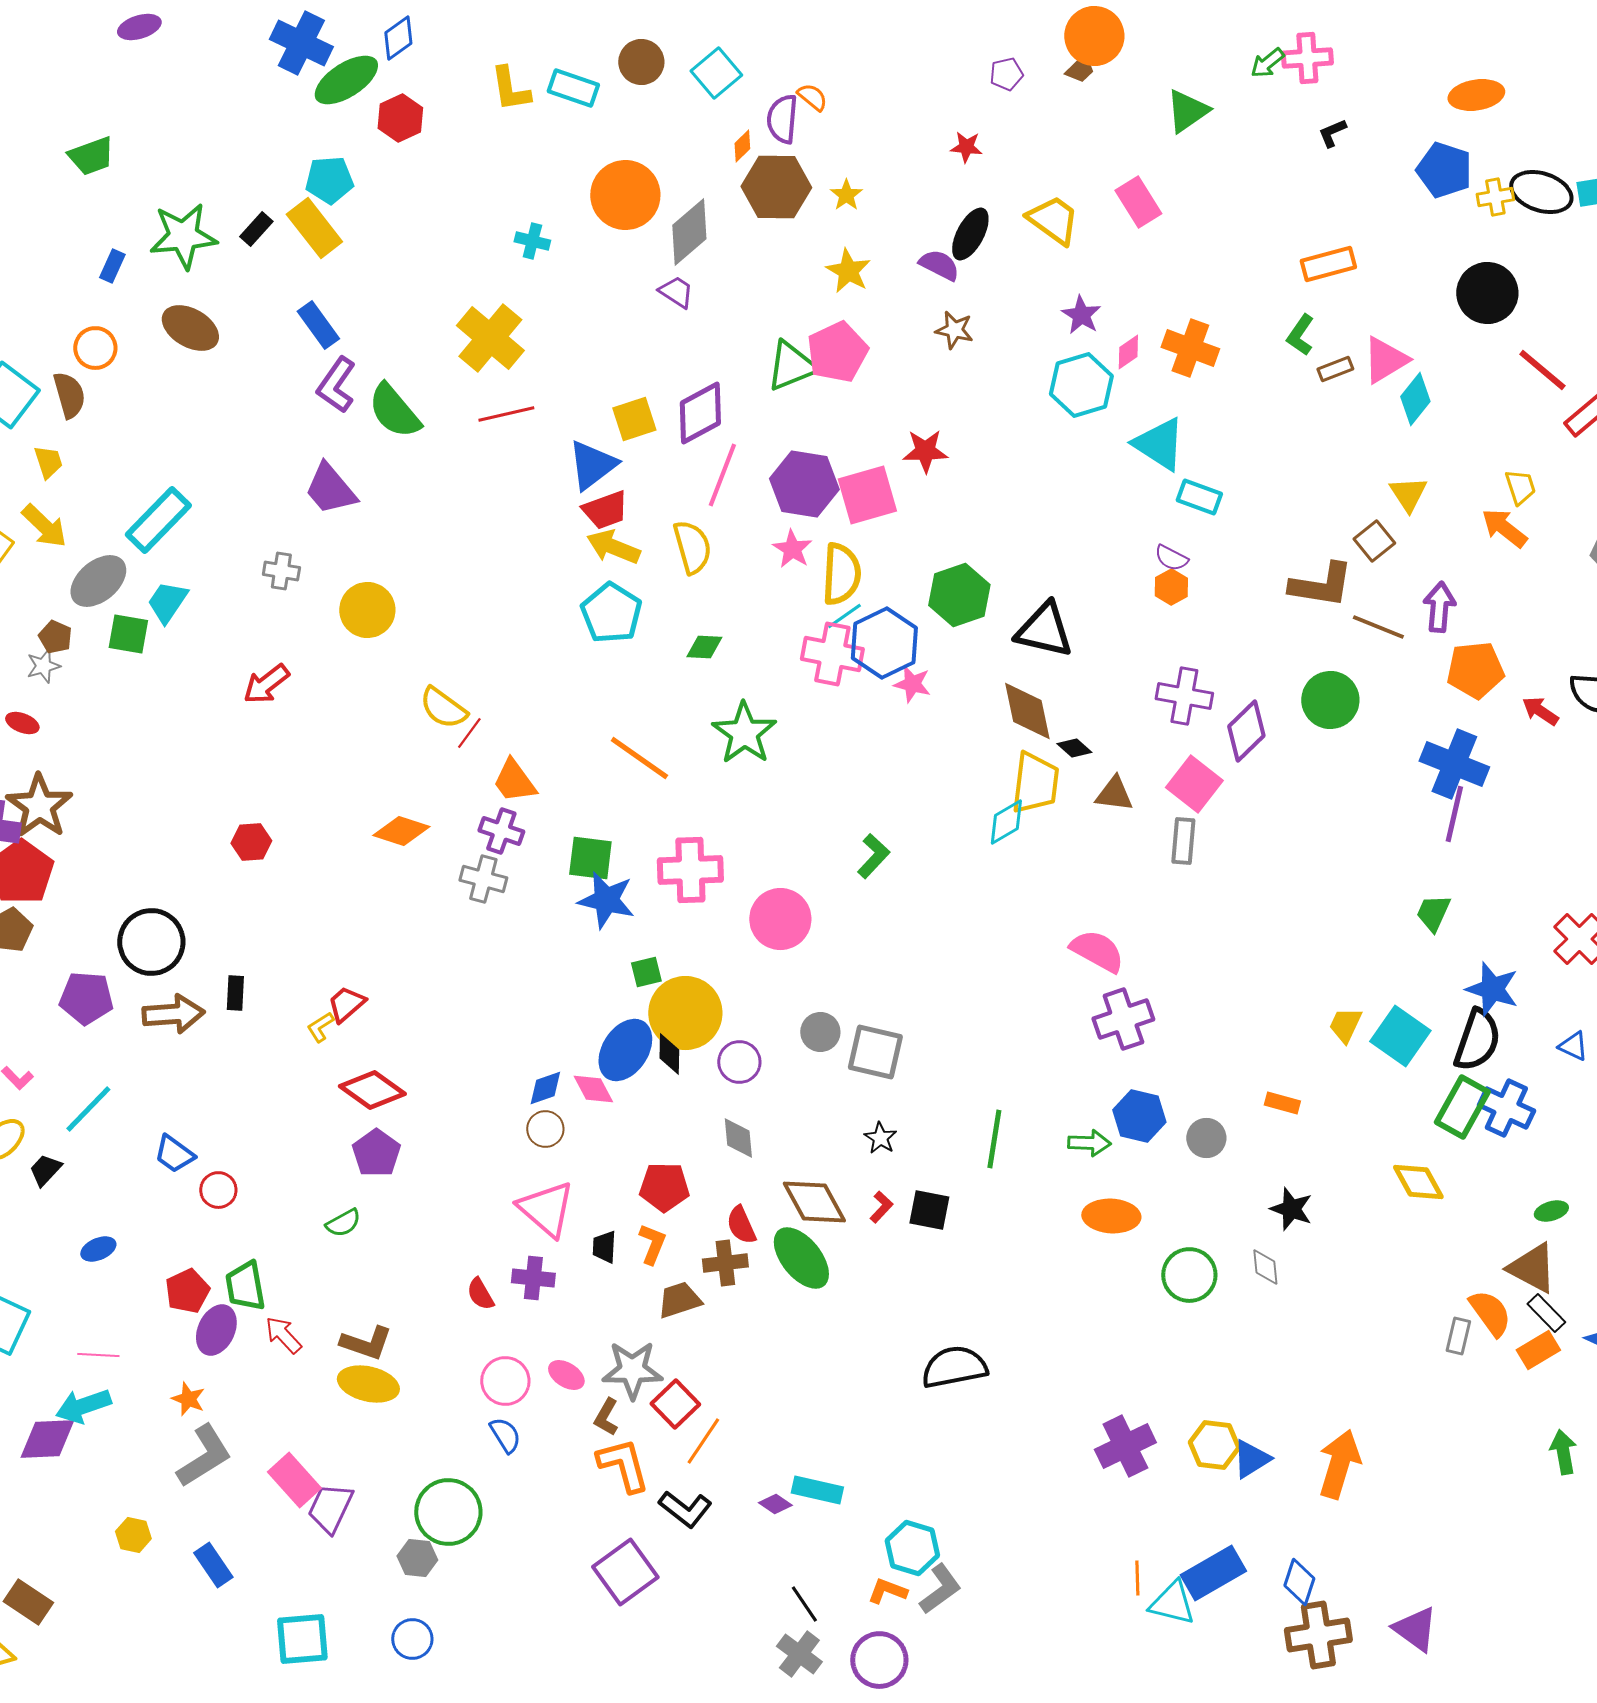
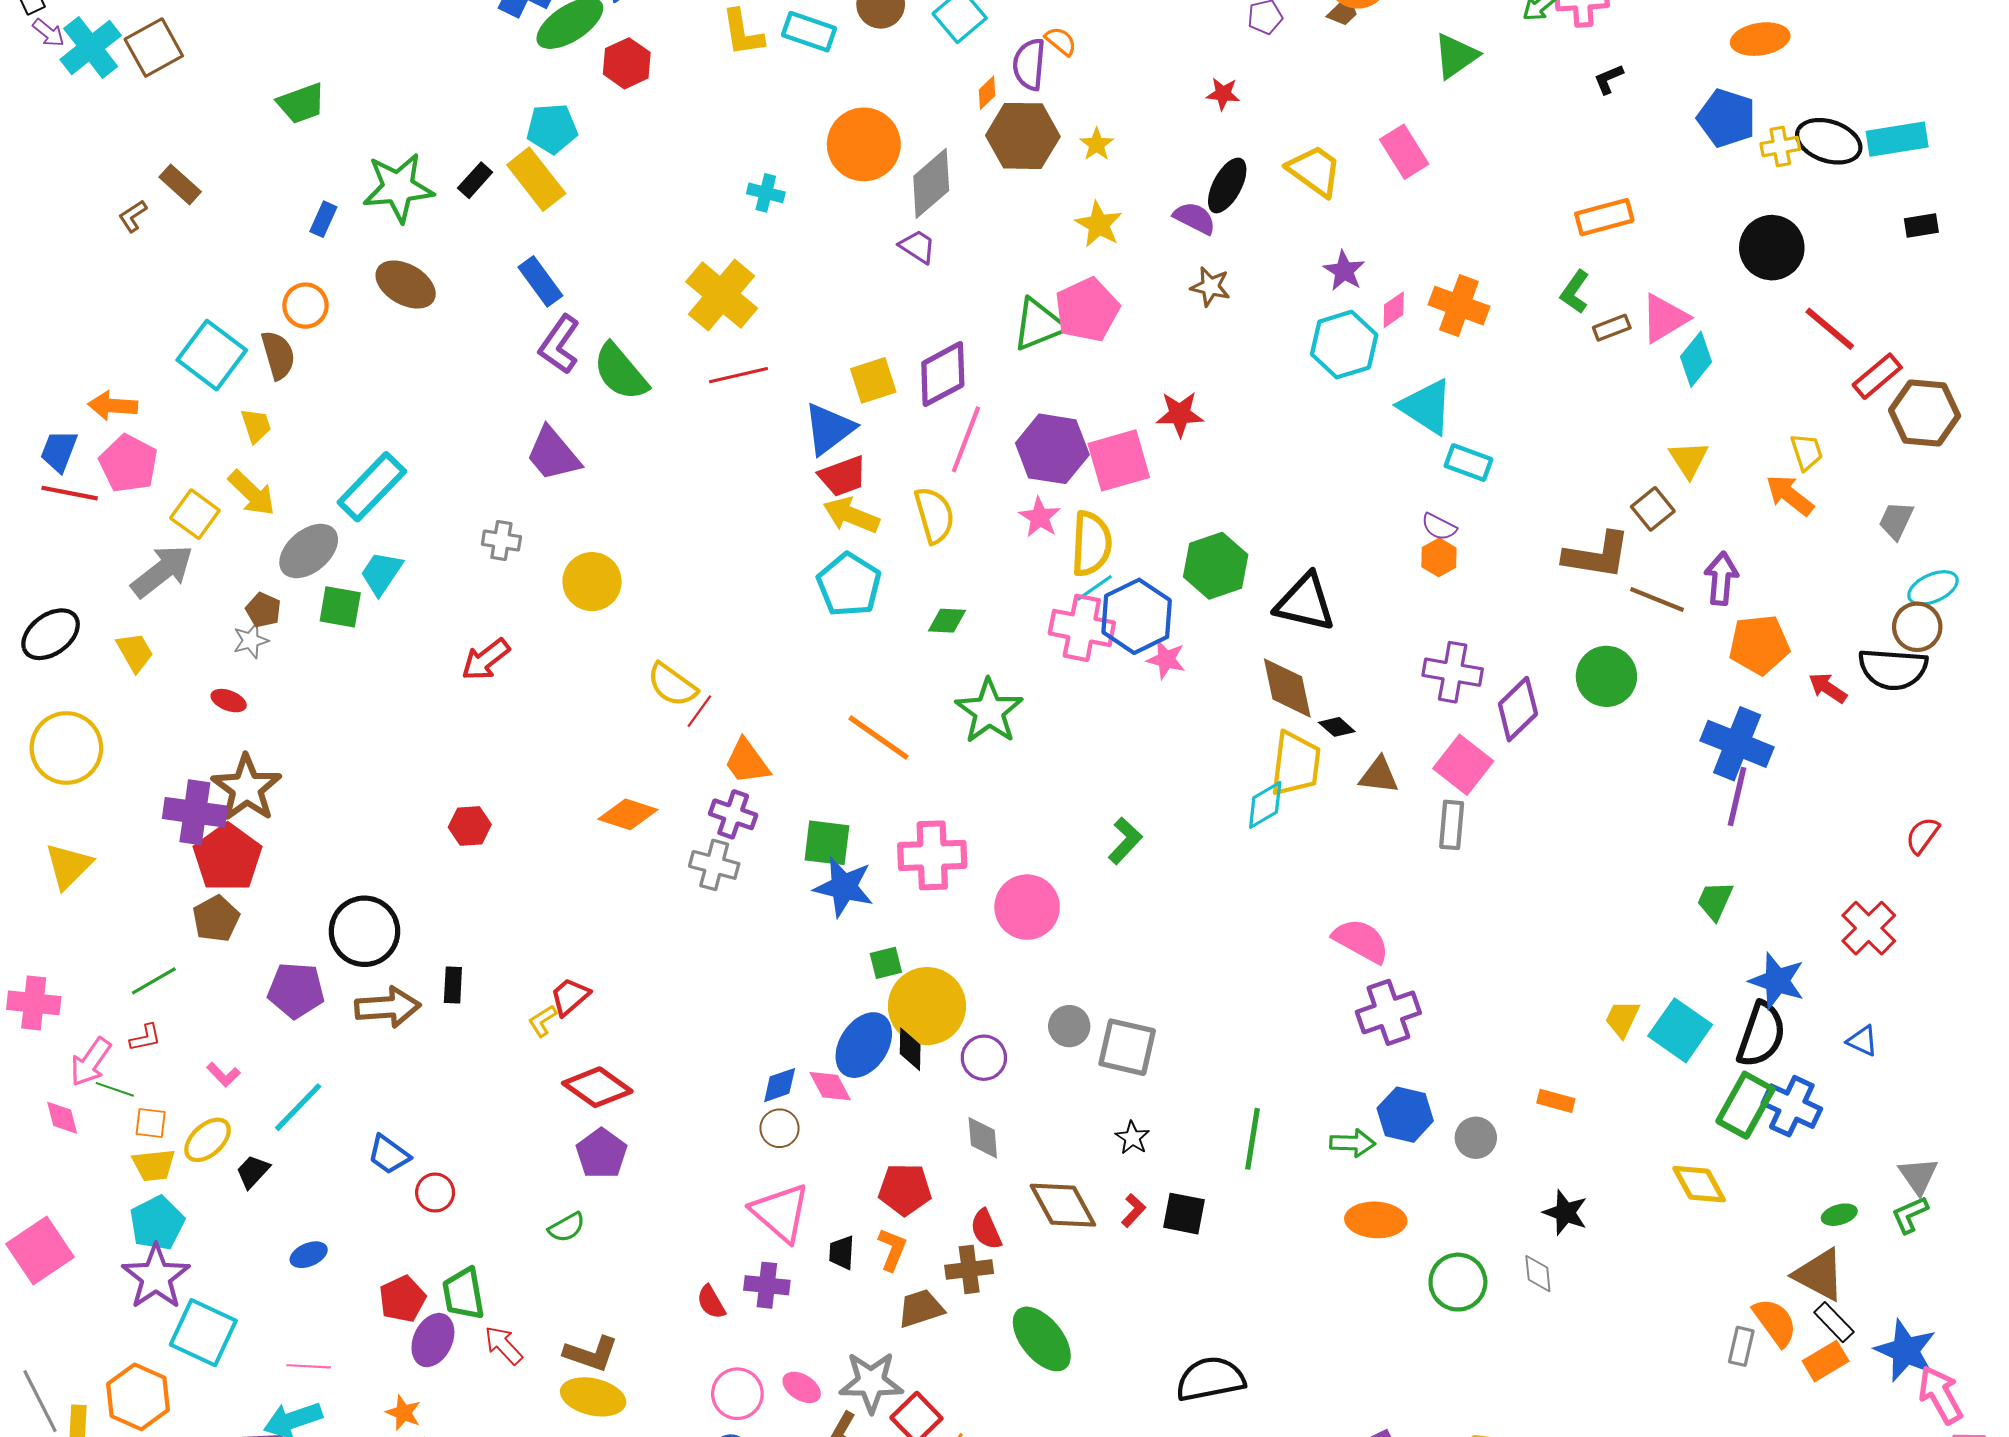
green ellipse: (801, 1258) -> (1042, 1339), moved

